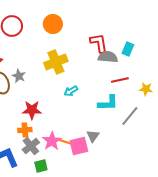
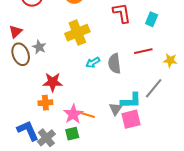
gray semicircle: (108, 57) -> (114, 64), moved, turned -102
cyan L-shape: (108, 103) -> (131, 101), moved
gray cross: (31, 146) -> (46, 138), moved
pink square: (79, 146) -> (131, 119), moved
green square: (41, 166) -> (72, 134), moved

